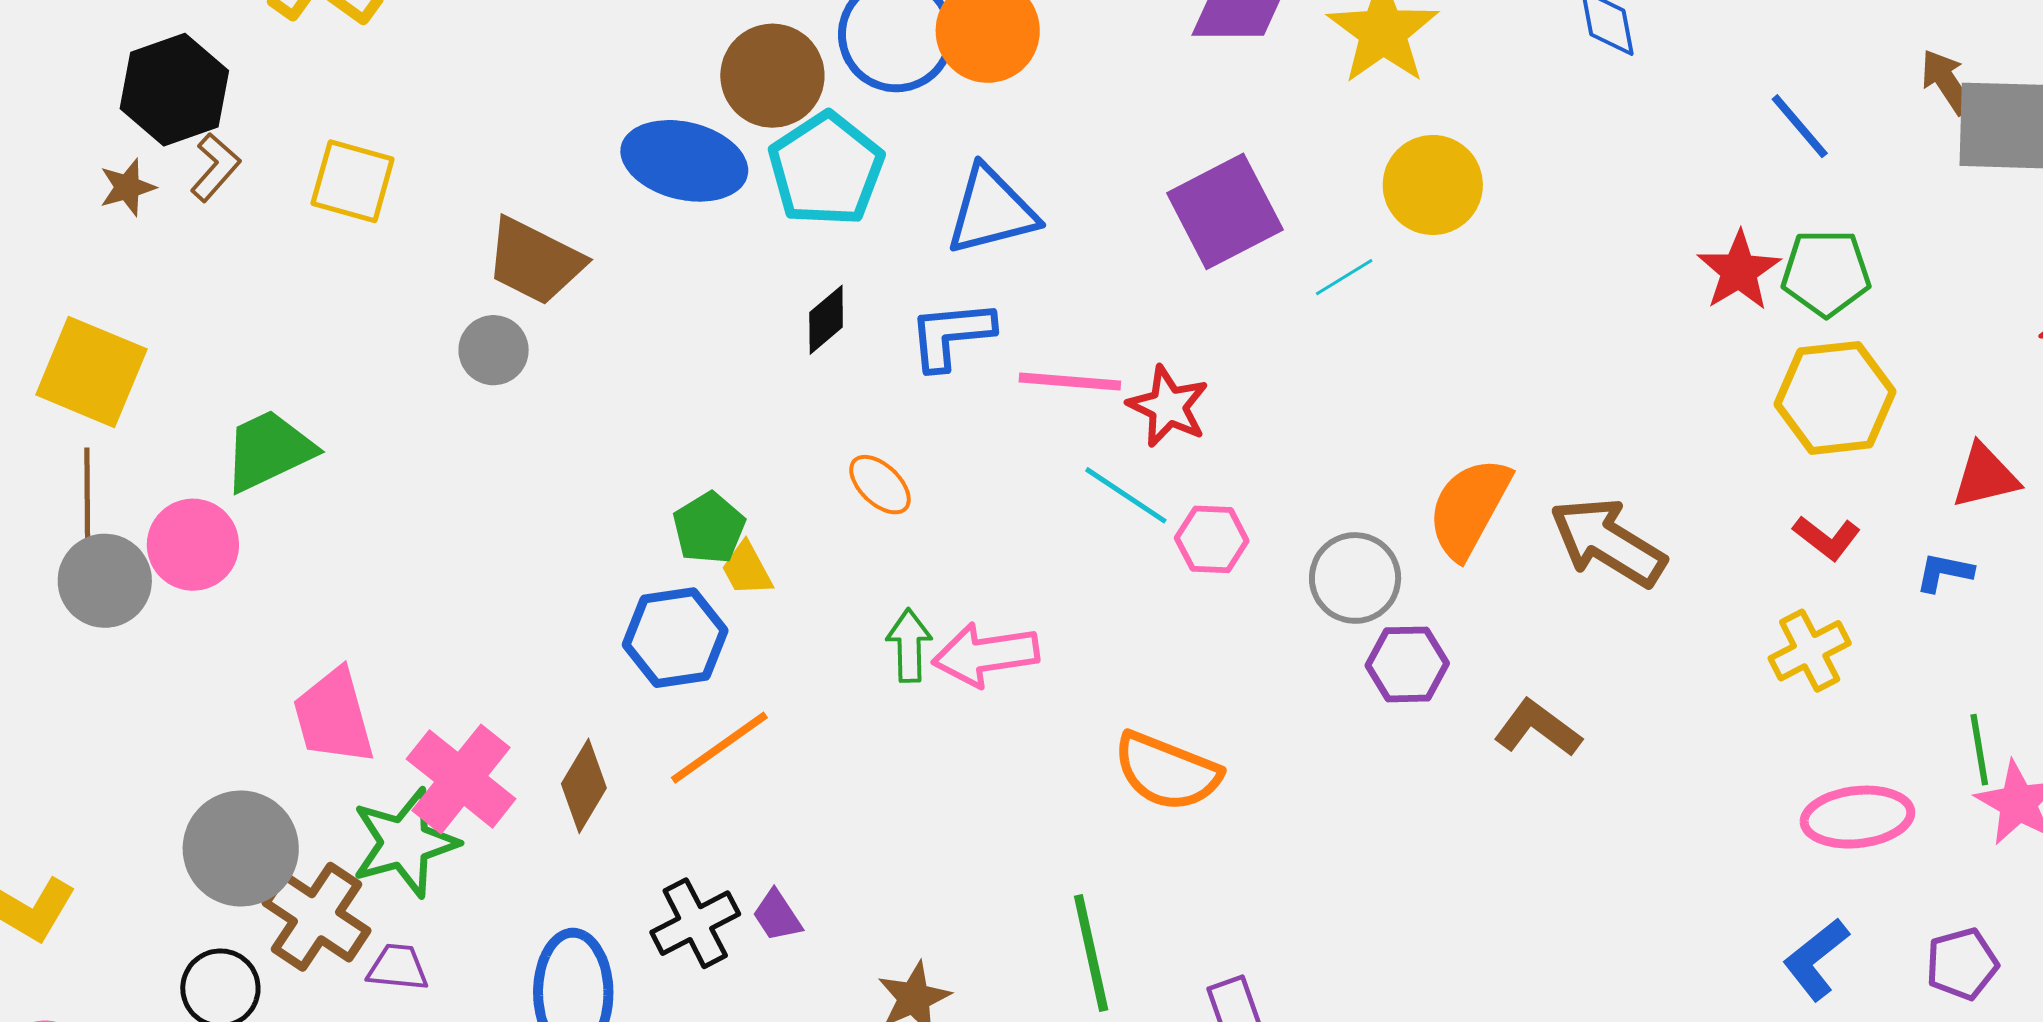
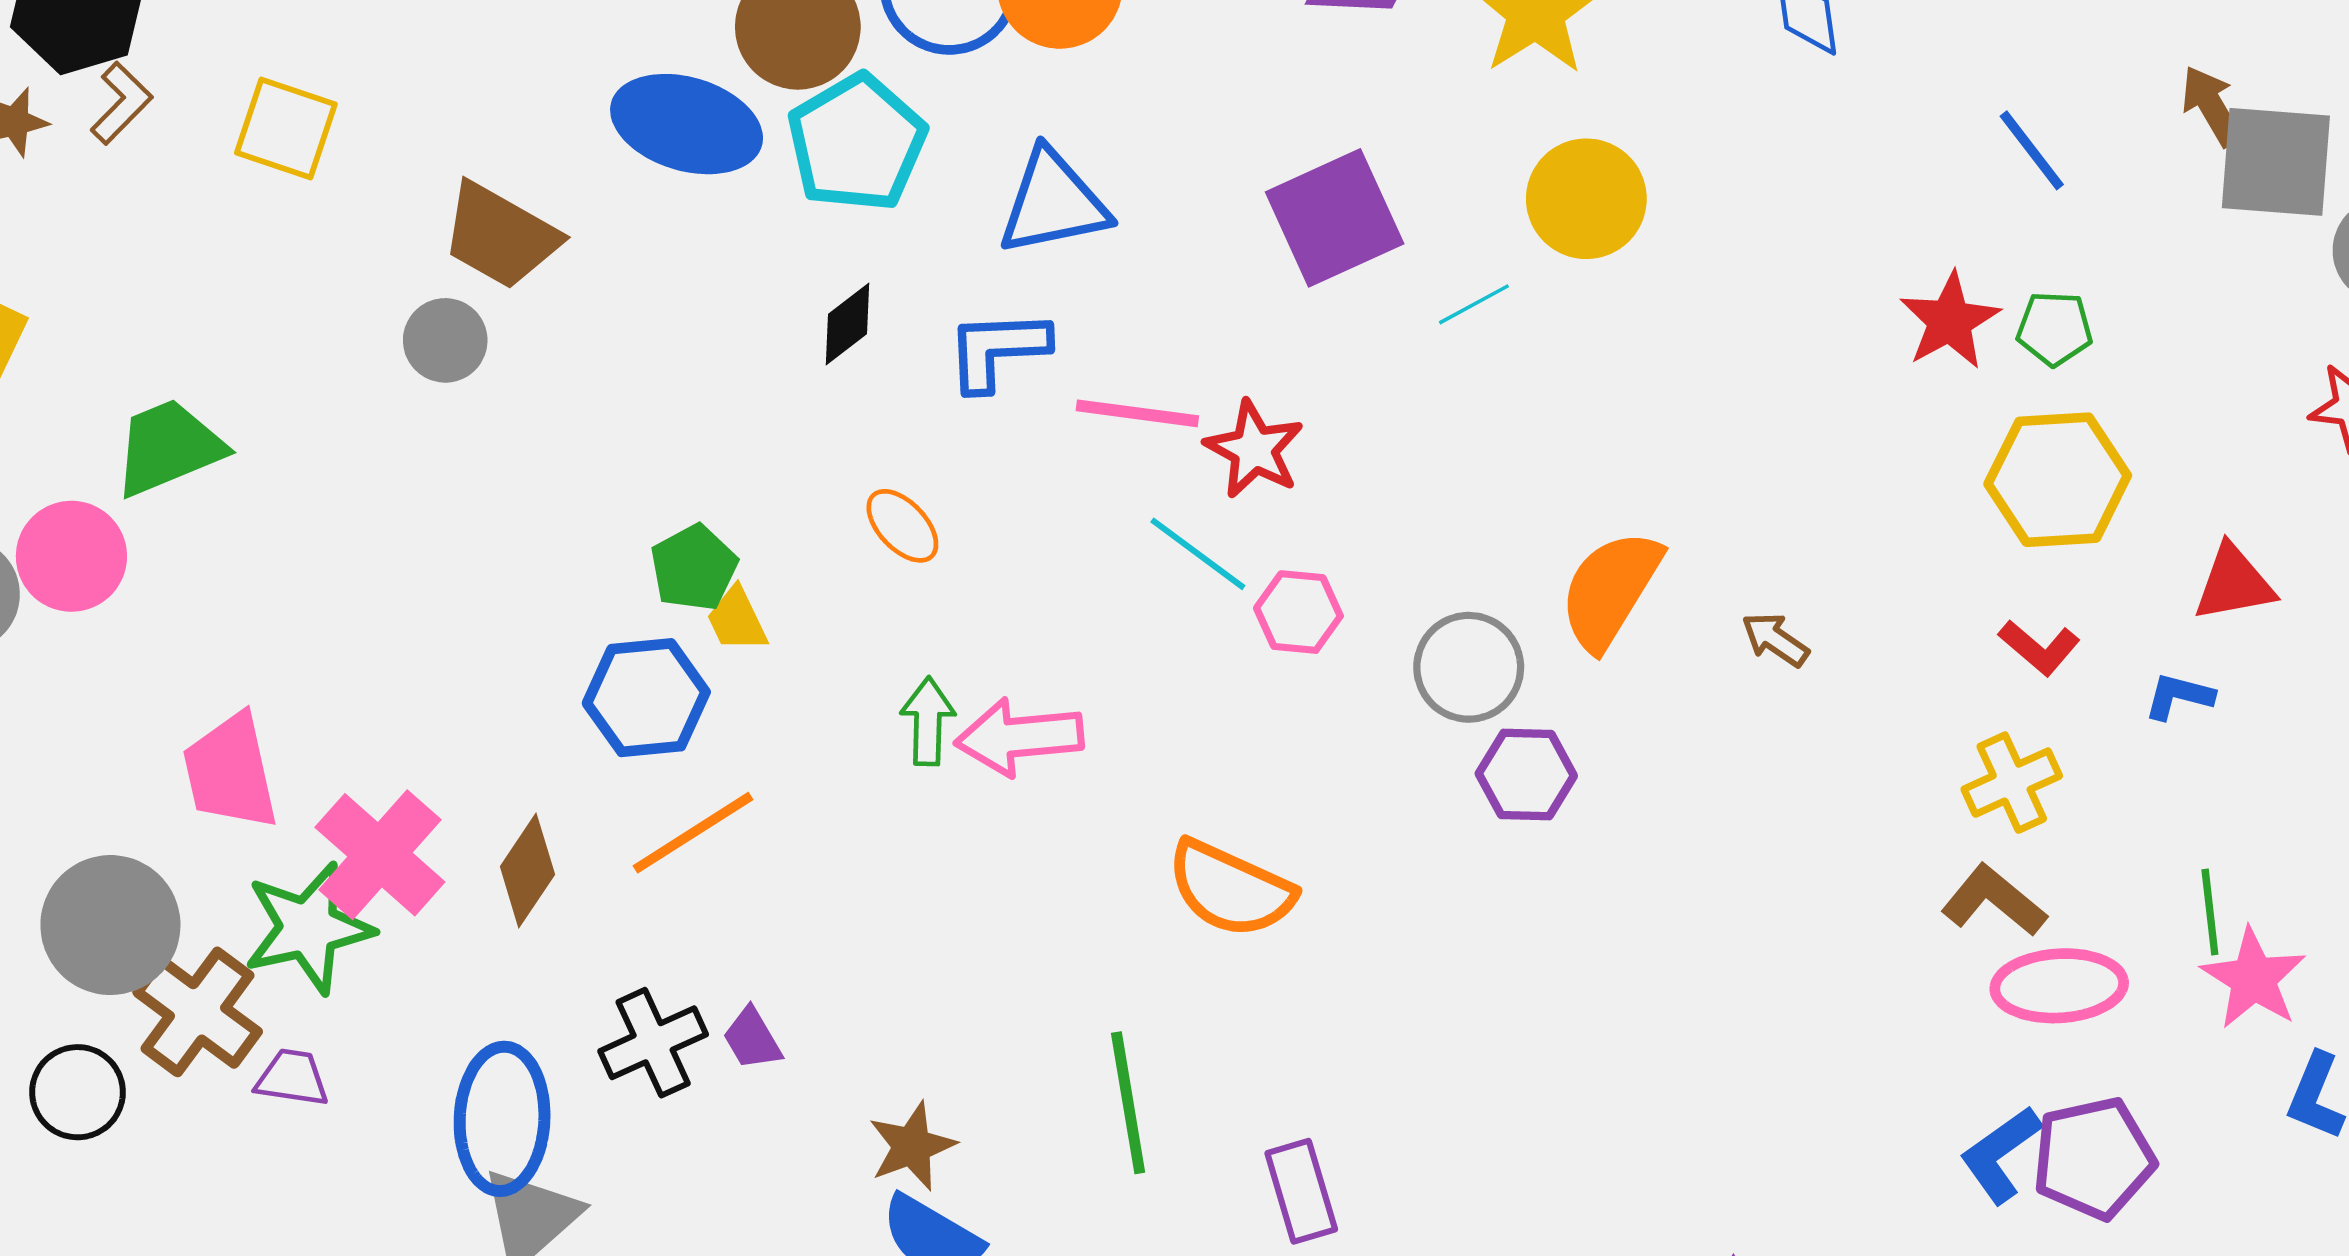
green pentagon: (1826, 273) -> (2054, 328), size x0.7
brown arrow: (1608, 542) -> (1775, 640), size x0.5
brown L-shape: (1538, 728) -> (1994, 901), moved
purple pentagon: (1962, 964) -> (2094, 1158), moved, size x1.4

